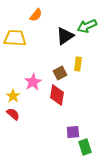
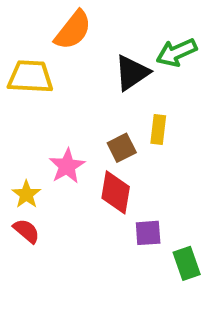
orange semicircle: (36, 15) -> (73, 30), size x1.5
purple square: (73, 132) -> (148, 233), moved
green rectangle: (85, 147) -> (187, 263), moved

